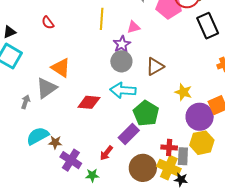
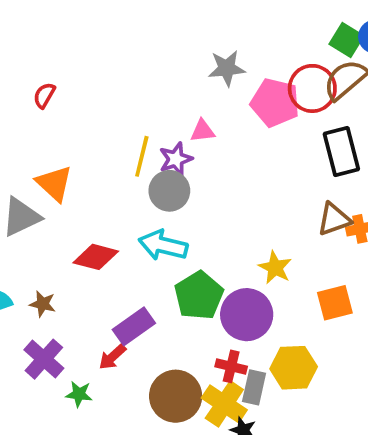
yellow line: (102, 19) -> (142, 156), moved
red semicircle: (48, 23) -> (44, 95), turned 56
brown triangle: (155, 66) -> (334, 219), moved
purple circle: (200, 117) -> (247, 315), moved
purple rectangle: (129, 134) -> (134, 326), moved
brown star: (55, 142) -> (43, 304), moved

